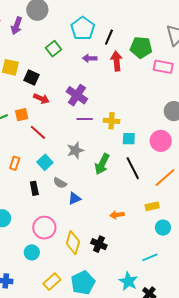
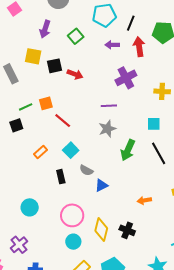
purple arrow: (17, 26) -> (45, 29), moved
cyan pentagon: (83, 28) -> (104, 15), turned 30
black square: (31, 77) -> (55, 66), turned -35
purple cross: (77, 95) -> (126, 78), moved, turned 30
red arrow: (41, 99) -> (75, 74), moved
yellow cross: (111, 121) -> (162, 91), moved
gray star: (75, 150) -> (107, 129), moved
orange rectangle: (15, 163) -> (40, 152), turned 32
cyan circle: (32, 252) -> (73, 242), moved

